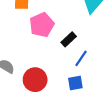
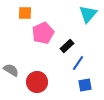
blue square: (75, 83) -> (85, 85), moved

